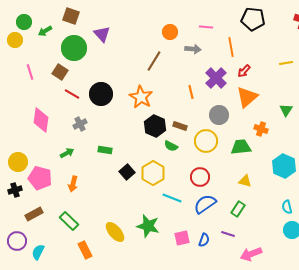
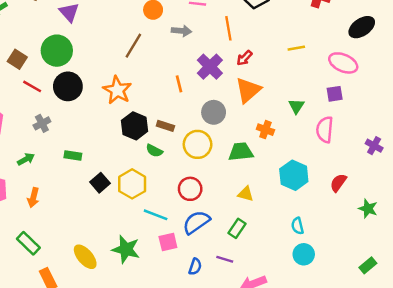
green circle: (74, 48) -> (57, 51), moved
pink square: (182, 238) -> (168, 242), moved

